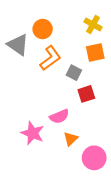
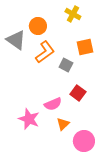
yellow cross: (93, 25) -> (73, 14), moved
red square: (86, 94) -> (78, 93), moved, turned -35

